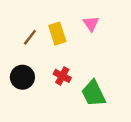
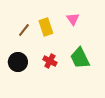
green trapezoid: (93, 93) -> (80, 58), moved

